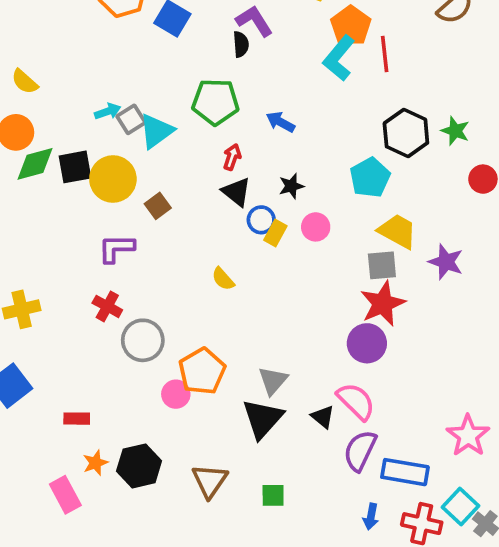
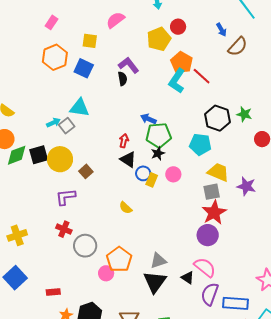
red line: (385, 54) -> (202, 76), turned -36
green pentagon: (215, 102) -> (159, 135), moved
cyan triangle: (156, 131) -> (79, 108), moved, turned 50
cyan pentagon: (370, 178) -> (200, 144), turned -30
gray triangle: (273, 381) -> (158, 261), turned 36

